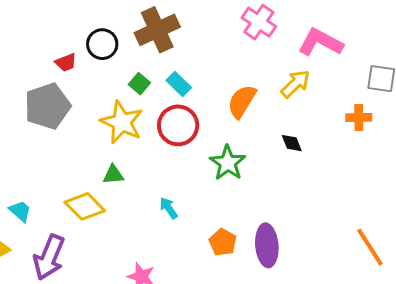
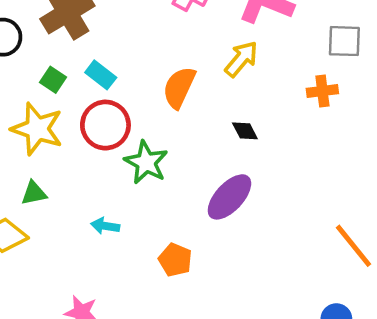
green star: (228, 163) -> (146, 162), moved
cyan arrow: (169, 208) -> (105, 226), turned -40
purple ellipse: (267, 245) -> (229, 197), moved, turned 54

